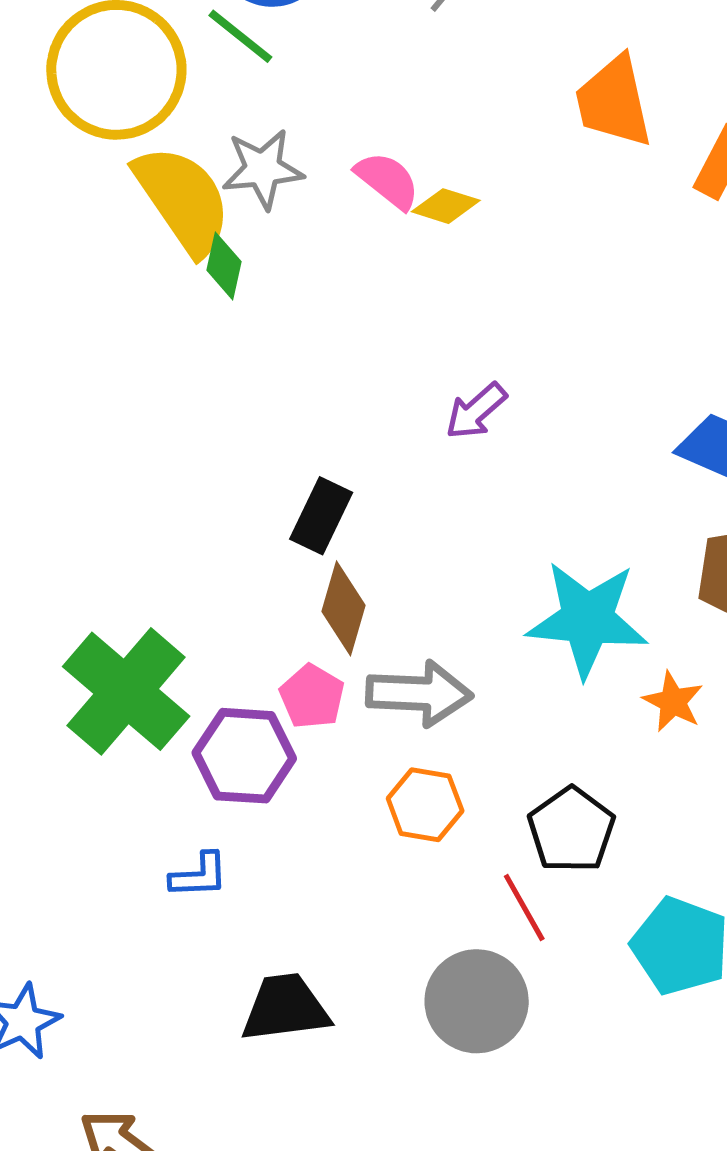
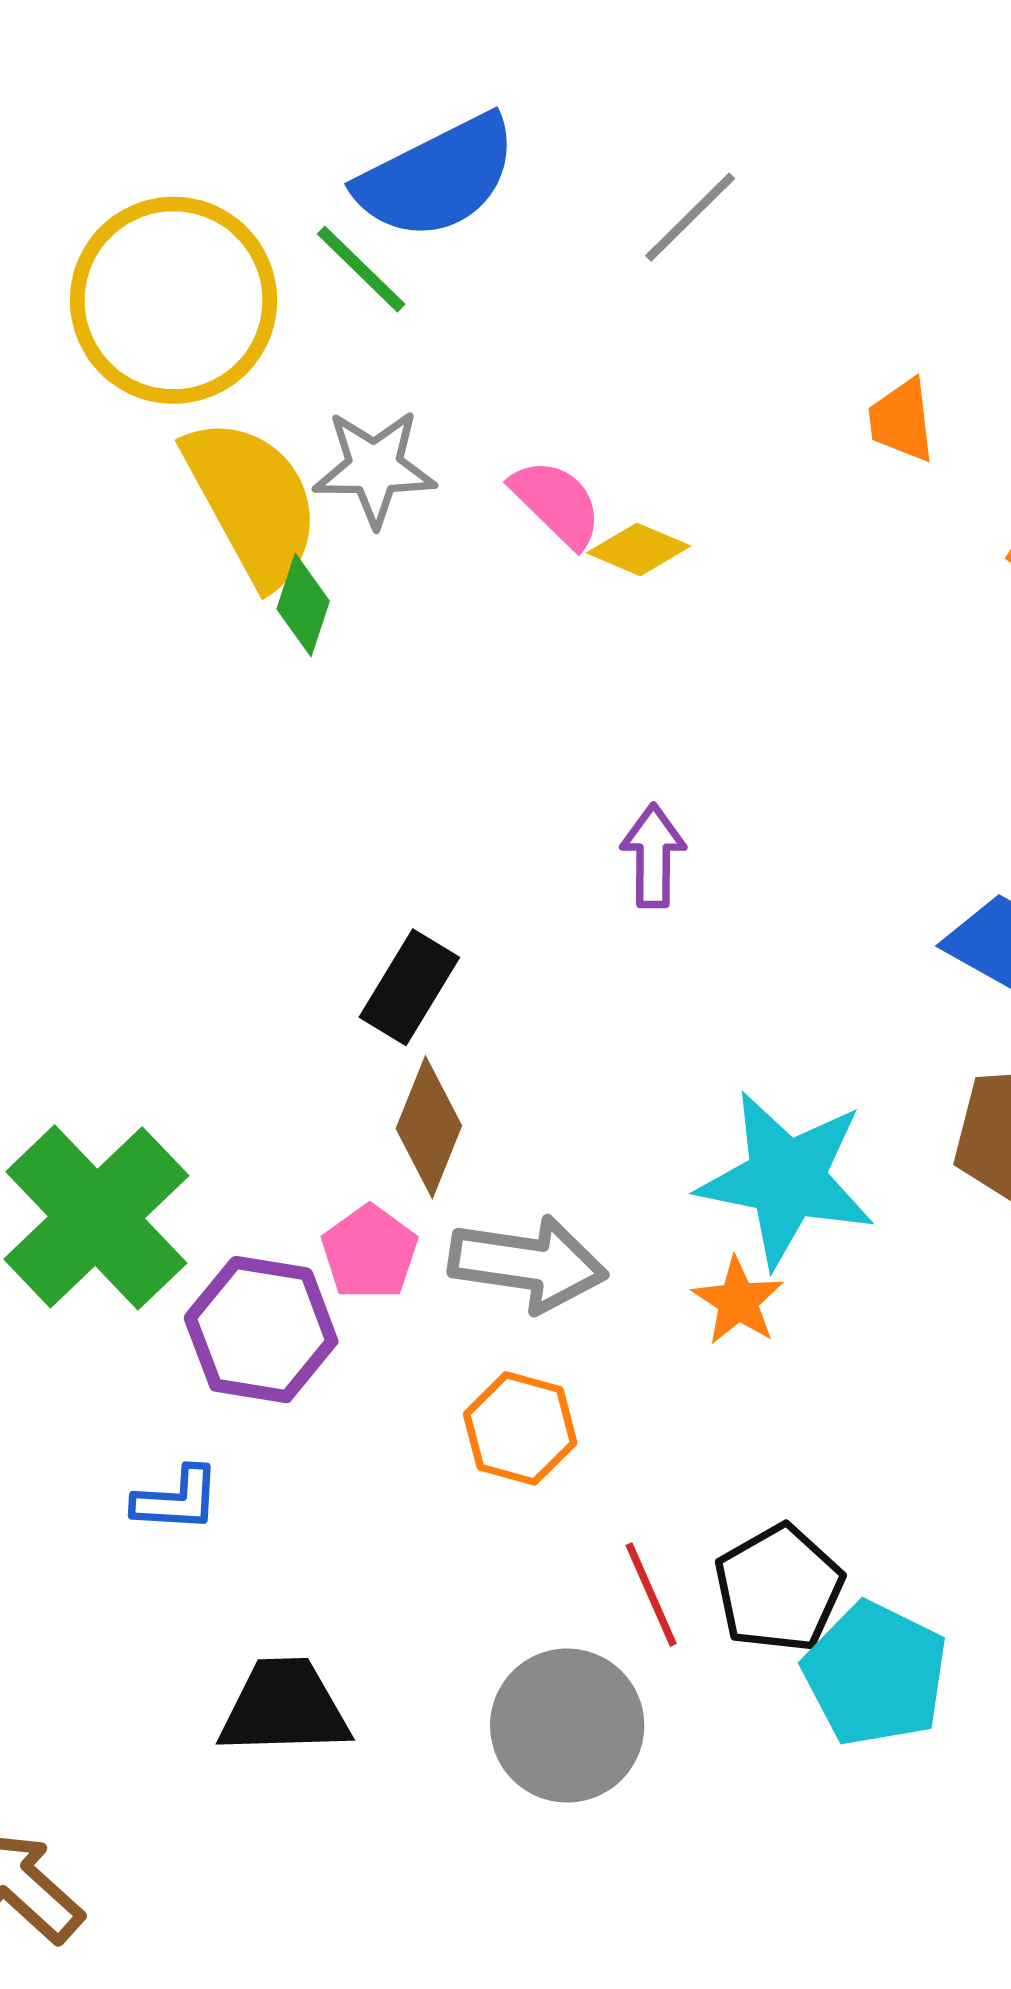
orange trapezoid: (614, 102) -> (902, 420), size x0.6
purple arrow: (476, 411) -> (653, 856), turned 126
orange star: (673, 702) -> (738, 1301), moved
black pentagon: (571, 830) -> (779, 1588), moved

